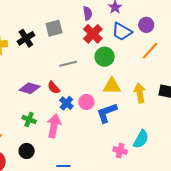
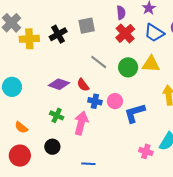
green circle: (105, 57) -> (128, 67), moved
gray line: (68, 64) -> (99, 62), turned 48
yellow triangle: (112, 86) -> (151, 64), moved
blue cross: (66, 103) -> (95, 101), turned -32

